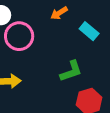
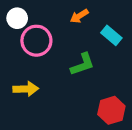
green L-shape: (71, 71) -> (82, 64), moved

